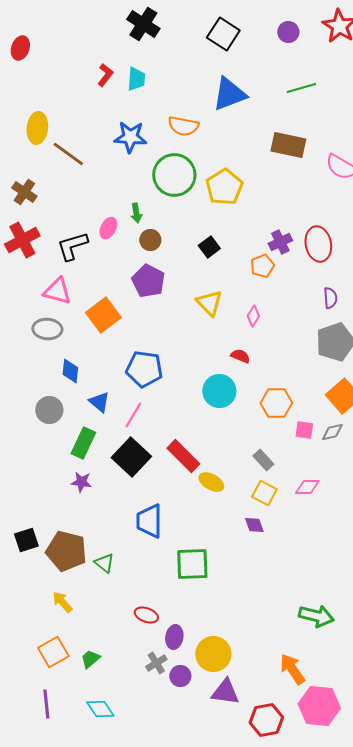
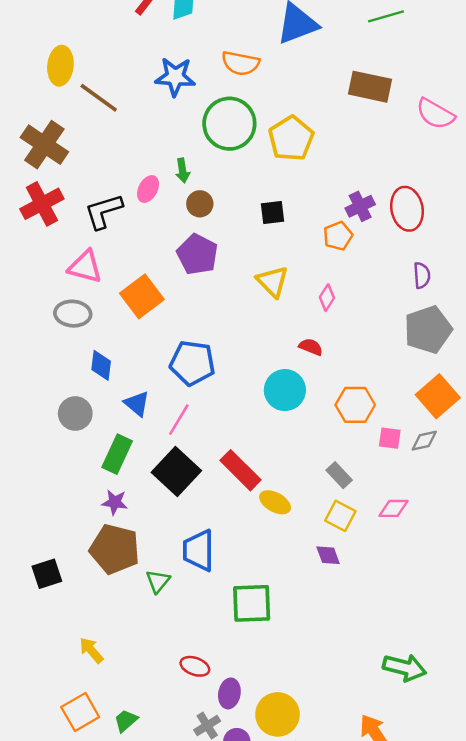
brown cross: (24, 192) -> (44, 145), size x1.5
black square: (209, 247) -> (273, 212), turned 30
brown pentagon: (66, 551) -> (115, 549), moved
green triangle: (104, 563) -> (158, 581), moved, turned 30

